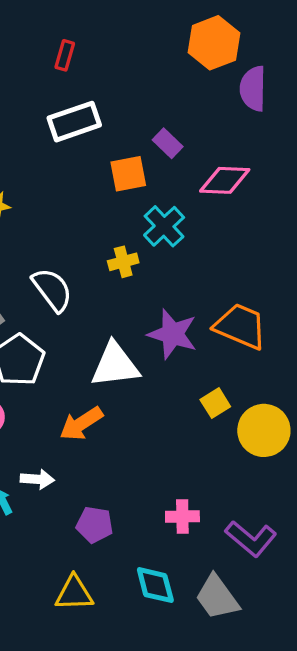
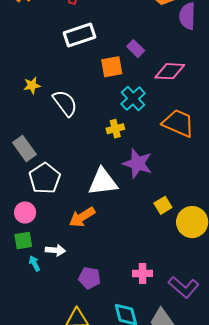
yellow cross: (123, 262) -> (115, 129), moved
white semicircle: (52, 290) -> (65, 103), moved
orange trapezoid: (241, 326) -> (178, 123), moved

